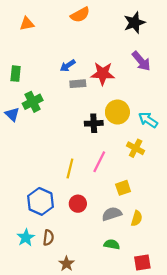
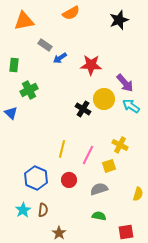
orange triangle: (27, 24) -> (24, 21), size x1.5
purple arrow: (141, 61) -> (125, 83), moved
gray rectangle: (78, 84) -> (45, 45), moved, turned 40
blue triangle: (12, 114) -> (11, 113), moved
black cross: (94, 123) -> (83, 109), turned 35
yellow cross: (136, 148) -> (120, 145), moved
pink line: (99, 162) -> (88, 155), moved
yellow semicircle: (137, 218) -> (138, 194), moved

